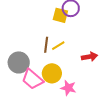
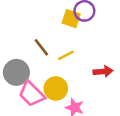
brown line: (46, 45) -> (41, 47), moved, turned -49

